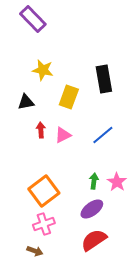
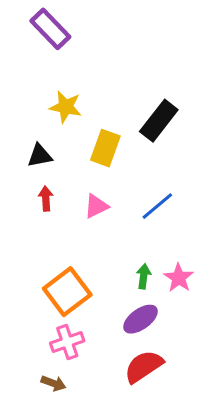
black rectangle: (104, 79) -> (159, 121), turned 48
red arrow: (41, 130) -> (46, 198), moved

